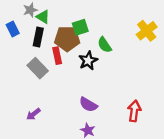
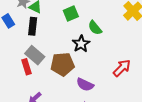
brown pentagon: (67, 39) -> (62, 64), moved
red rectangle: (57, 56) -> (27, 67), moved
red arrow: (134, 111) -> (122, 68), moved, turned 42

